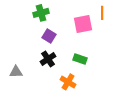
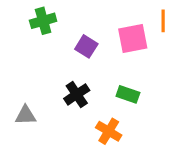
green cross: (41, 13) -> (43, 21), moved
purple square: (49, 36) -> (86, 46), moved

